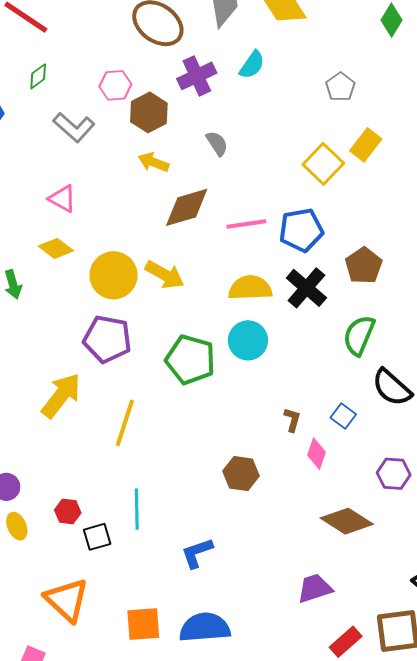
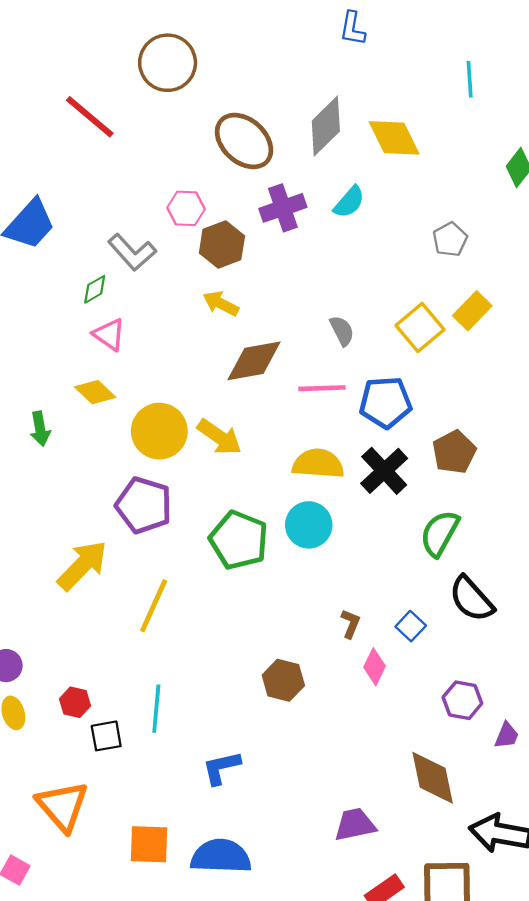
green diamond: (38, 76) -> (95, 289), moved
gray semicircle: (217, 143) -> (342, 331), moved
brown diamond: (347, 521) -> (433, 778), moved, turned 39

